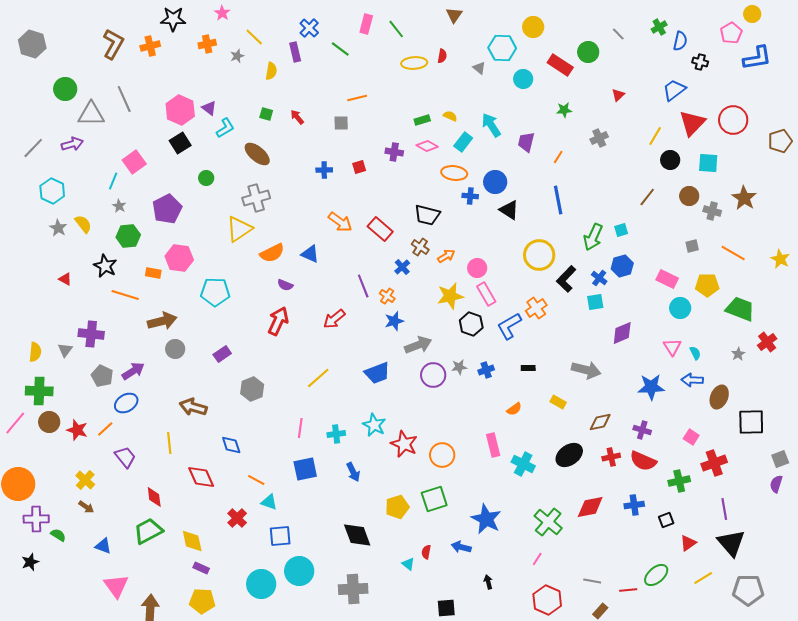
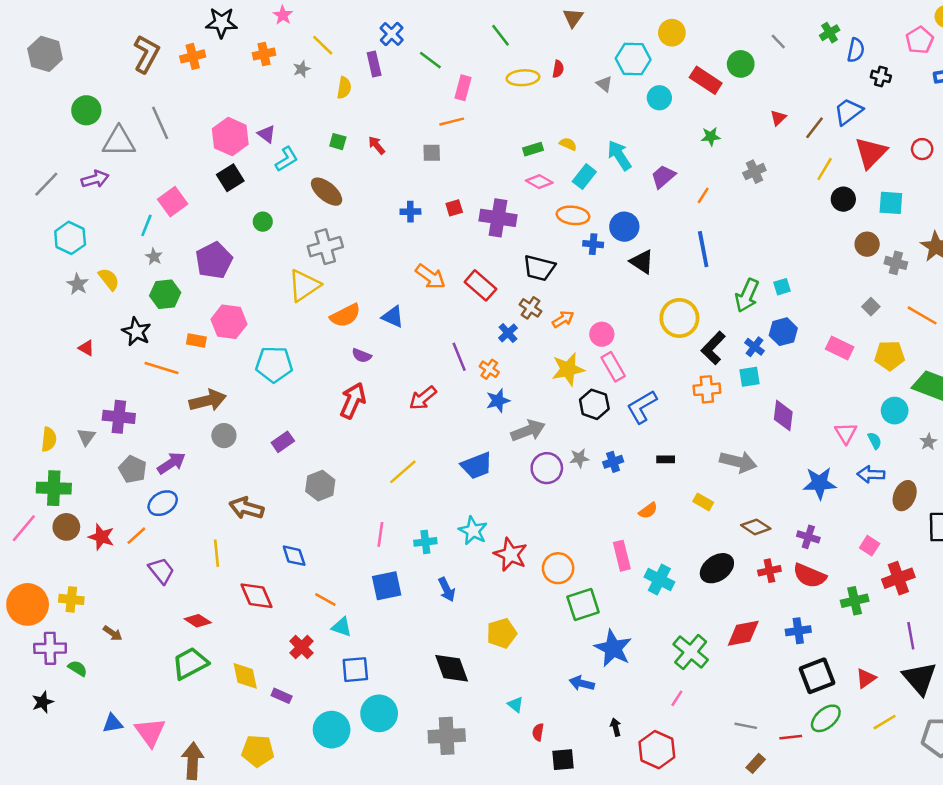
pink rectangle: (366, 24) -> (463, 88), moved
red circle: (733, 120) -> (922, 149), size x0.6
purple trapezoid: (526, 142) -> (663, 177), turned 35
purple cross: (394, 152) -> (498, 218), moved, size x1.6
brown line: (647, 197) -> (815, 128), moved
gray square: (692, 246) -> (871, 307), turned -32
orange cross: (536, 308) -> (707, 389), moved, turned 30
cyan circle: (680, 308) -> (895, 411), moved
purple diamond: (622, 333) -> (783, 416), turned -60
brown diamond: (600, 422) -> (756, 527), turned 45
yellow cross: (85, 480) -> (71, 599), moved, turned -36
red diamond: (154, 497) -> (198, 621), turned -50
green square: (434, 499) -> (583, 604), moved
black square: (666, 520) -> (817, 676), moved, size x1.8
blue triangle: (103, 546) -> (113, 723), moved, turned -30
red semicircle: (426, 552) -> (538, 732), moved
purple rectangle: (201, 568) -> (282, 696), moved
red hexagon: (547, 600) -> (657, 750), moved

